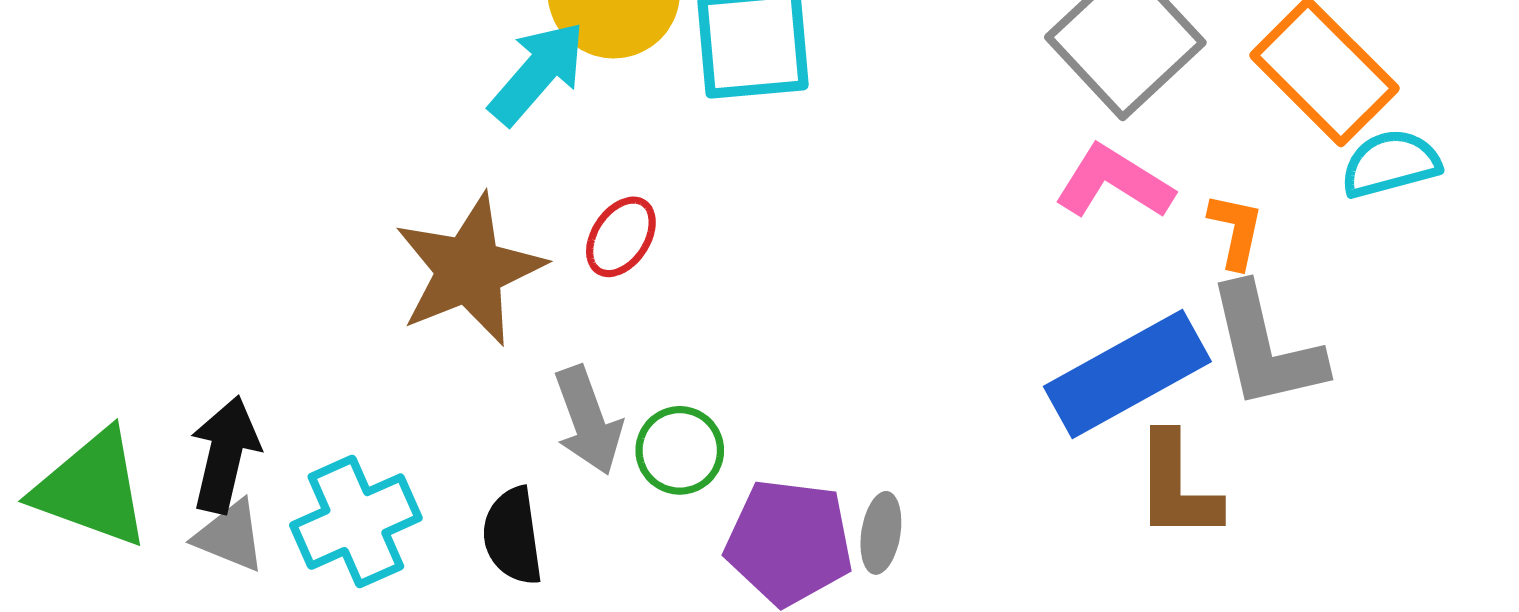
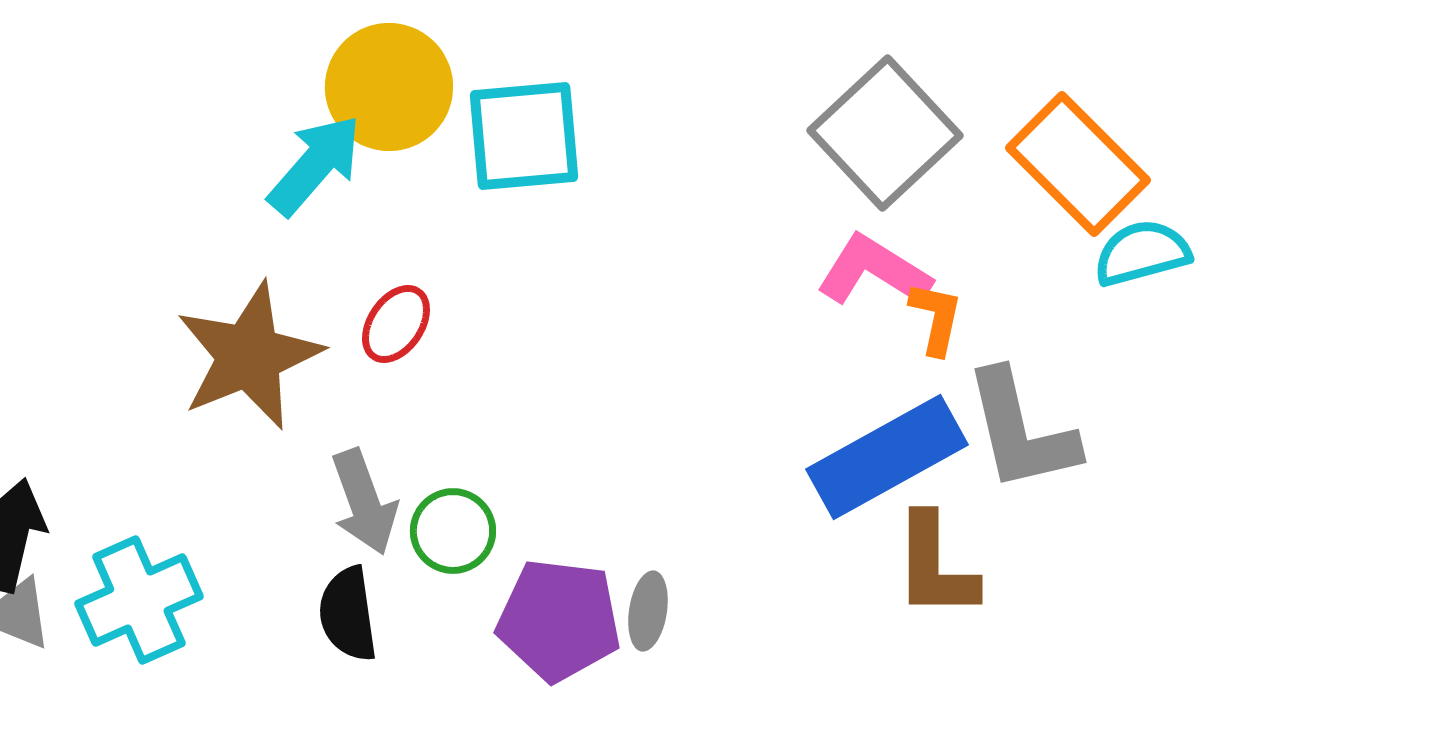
orange L-shape: (1236, 231) -> (936, 318), moved
black semicircle: (513, 536) -> (348, 614), moved

